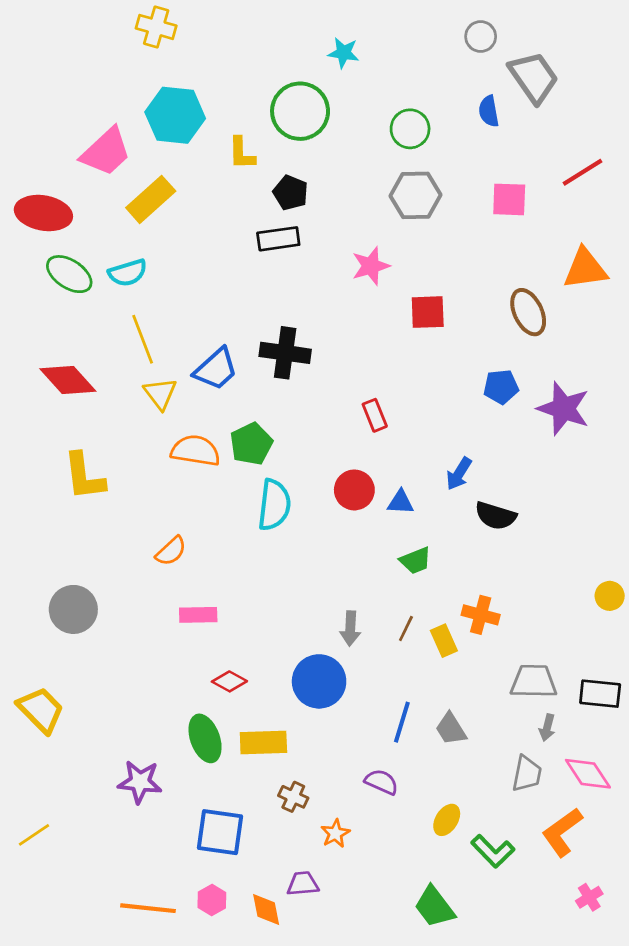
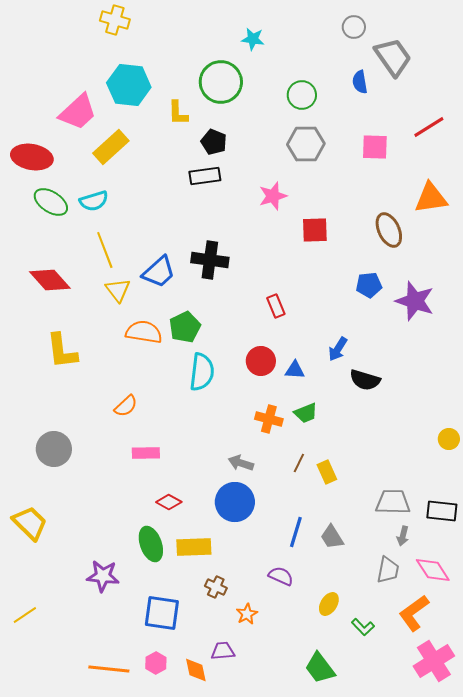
orange cross: (481, 615) -> (269, 419), moved
gray arrow: (350, 628) -> (241, 463), moved, turned 105
green L-shape: (493, 851) -> (363, 627), size x0.7
pink cross: (589, 897) -> (434, 661), size x2.0

